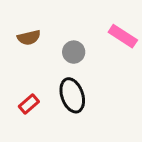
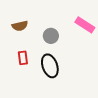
red rectangle: (29, 104) -> (23, 58), moved, turned -56

